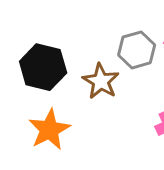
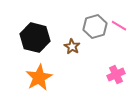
brown star: (101, 81) -> (72, 47), size x0.7

